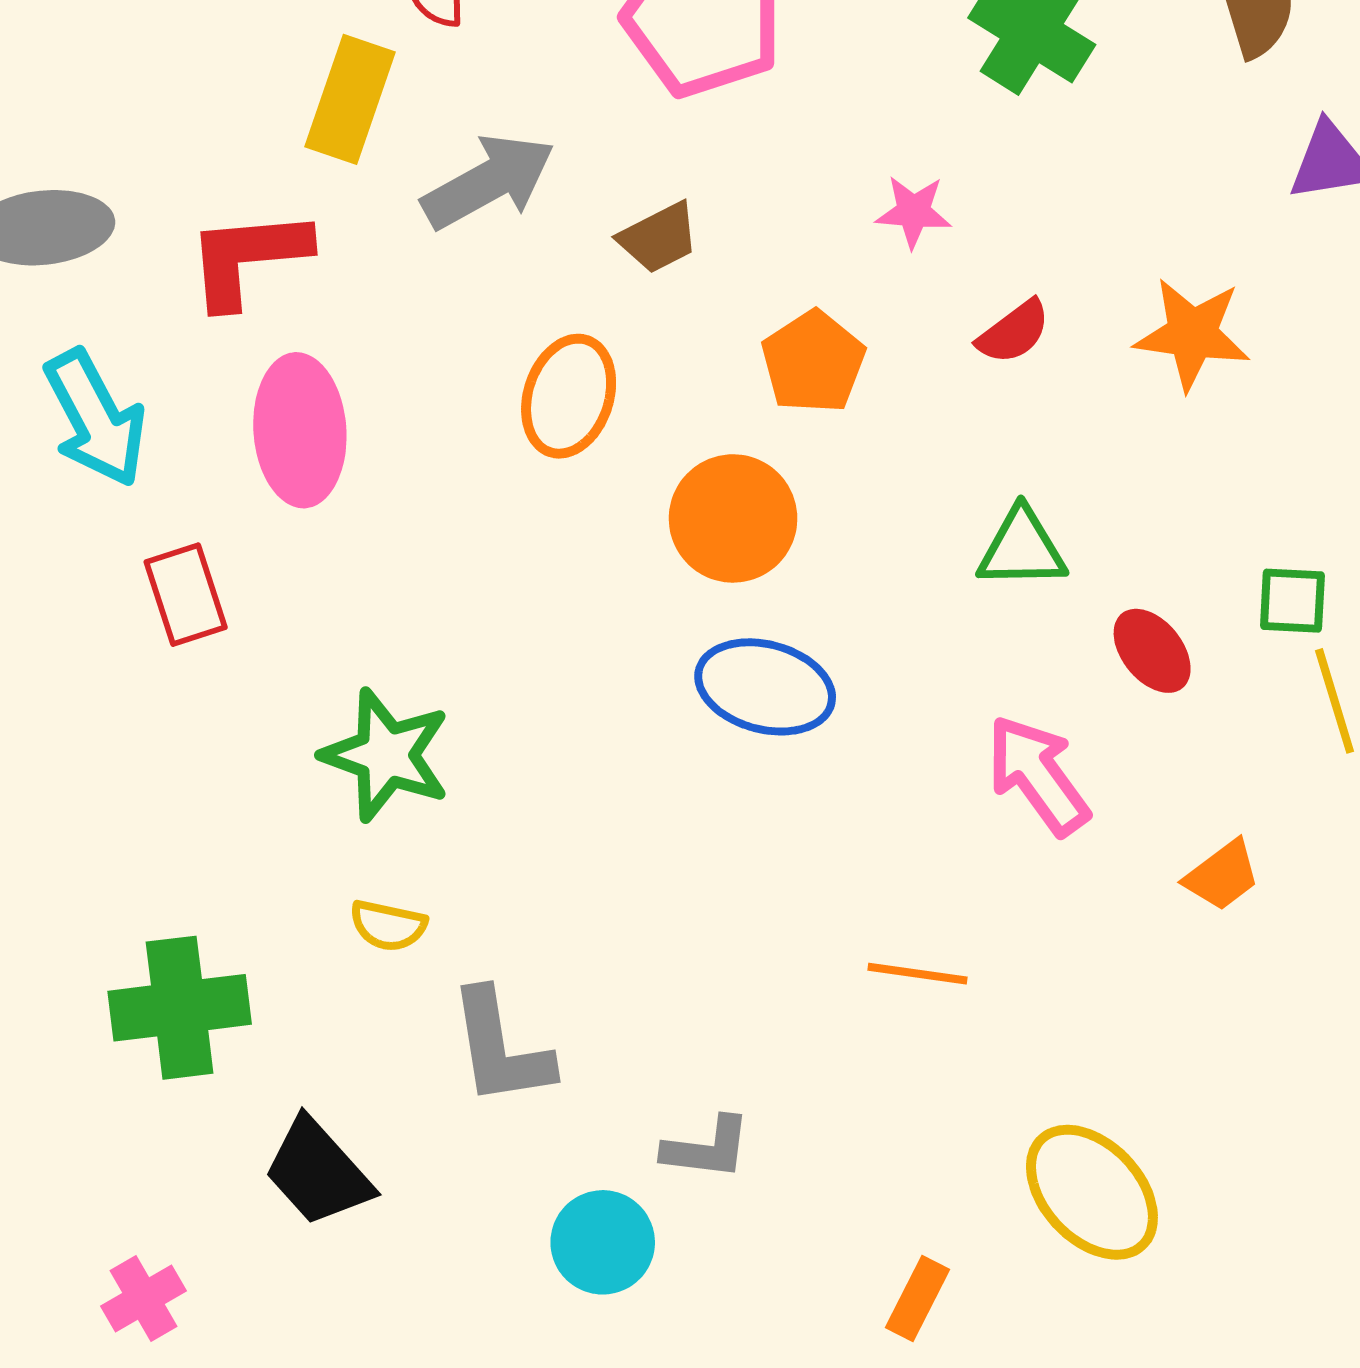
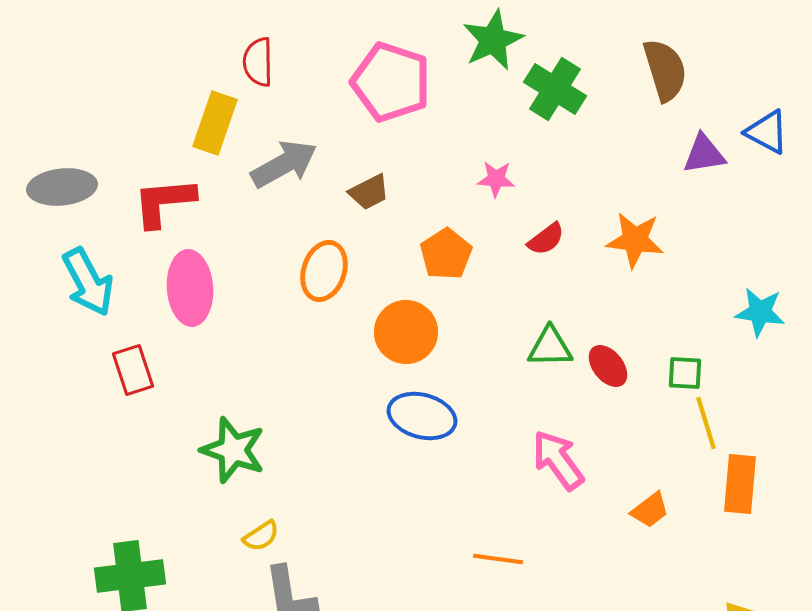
red ellipse: (1152, 651) -> (608, 366), moved
yellow semicircle: (388, 926) -> (261, 536), moved, turned -45

